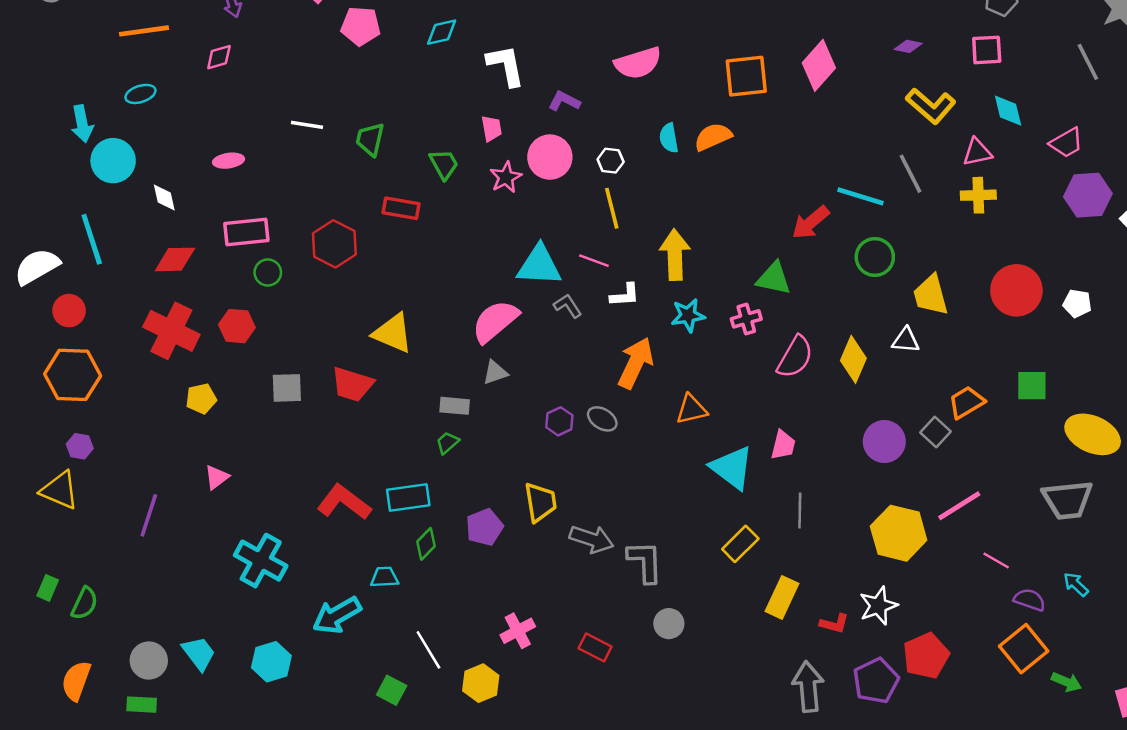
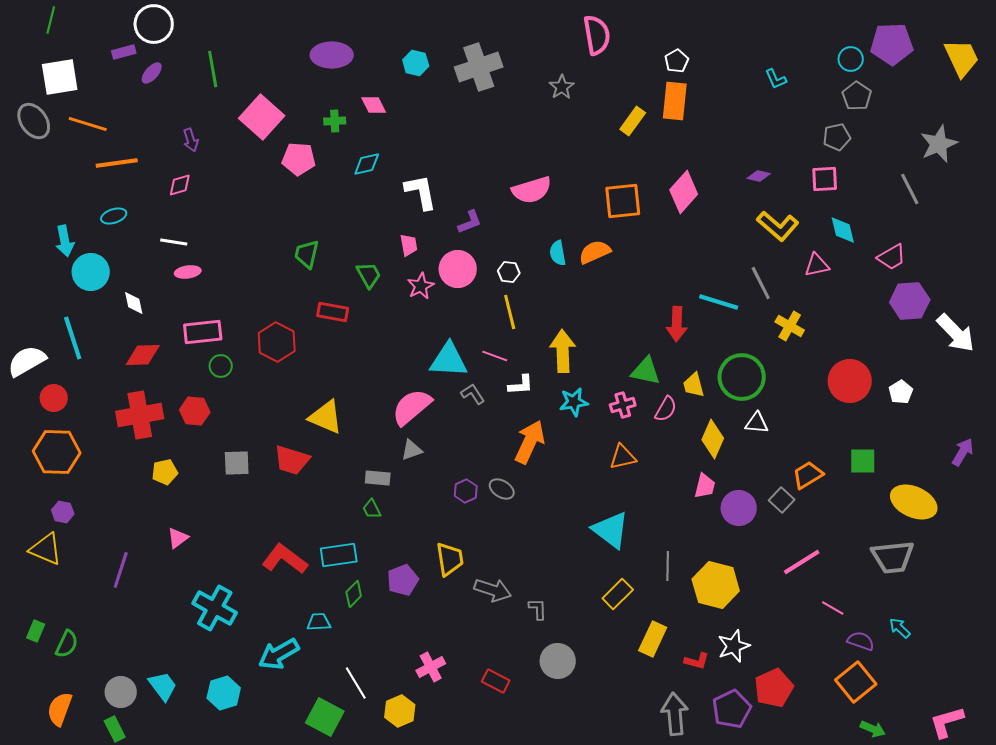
purple L-shape: (564, 101) -> (470, 222), turned 132
white line: (307, 125) -> (174, 242), moved
yellow cross: (978, 195) -> (790, 326), moved, turned 32
red arrow: (811, 223) -> (677, 324), turned -48
green circle: (875, 257) -> (742, 377), moved, size x1.4
yellow trapezoid: (931, 295) -> (694, 385), moved, size x0.7
white pentagon: (1077, 303) -> (901, 392), turned 30
red cross: (171, 331) -> (140, 415), turned -36
pink semicircle: (795, 357) -> (666, 409), moved, size x0.7
orange triangle: (692, 409) -> (623, 457), moved
green trapezoid: (448, 443) -> (372, 509), turned -75
pink trapezoid: (783, 445) -> (705, 486), moved
yellow hexagon: (899, 533) -> (716, 585), moved
gray L-shape: (645, 562) -> (538, 609), size x0.6
gray circle: (669, 624) -> (558, 661), size x1.4
green arrow: (1066, 682) -> (873, 729), moved
green square: (392, 690) -> (325, 717), size x1.5
green rectangle: (142, 705) -> (115, 729), turned 60

